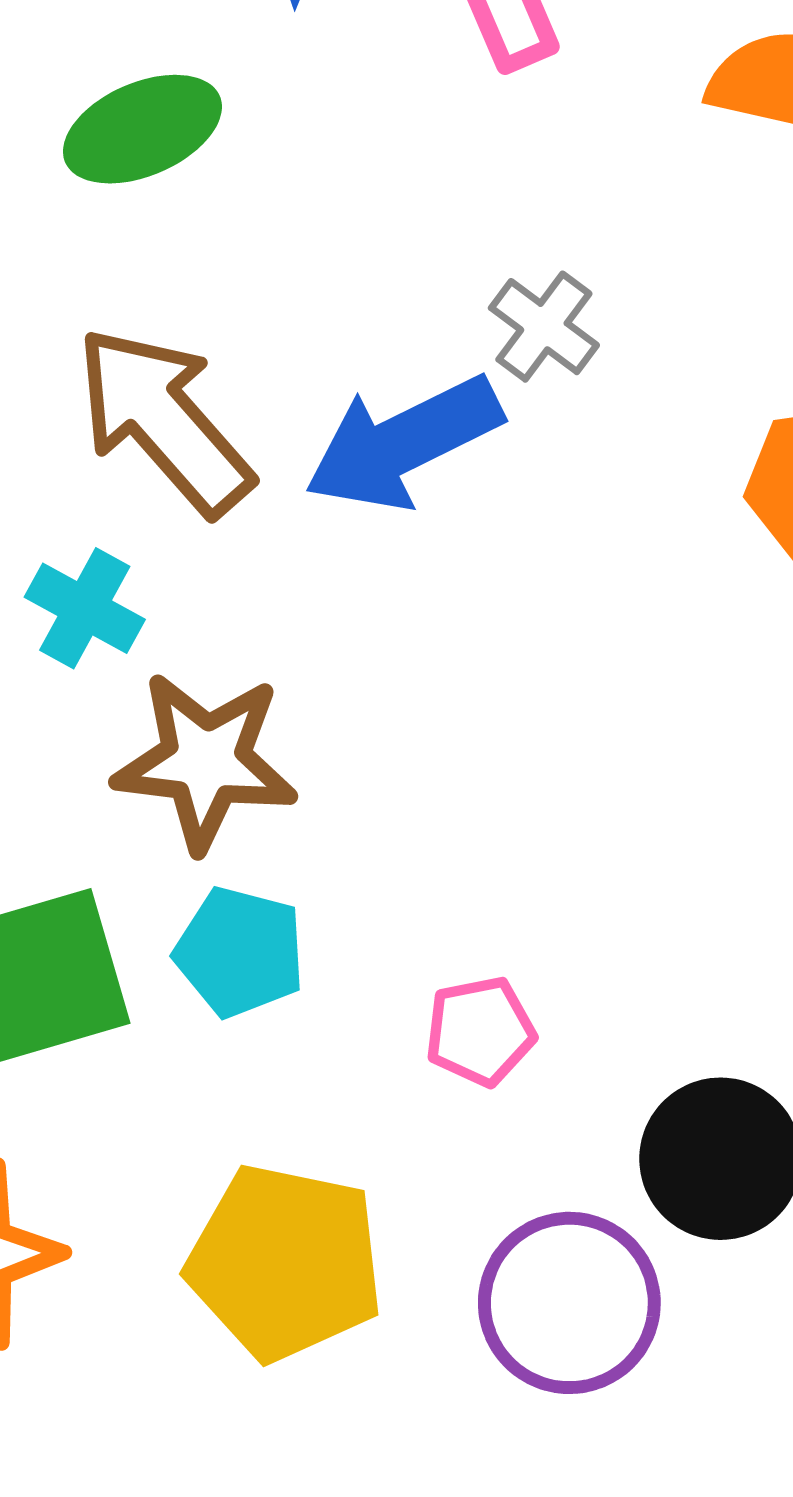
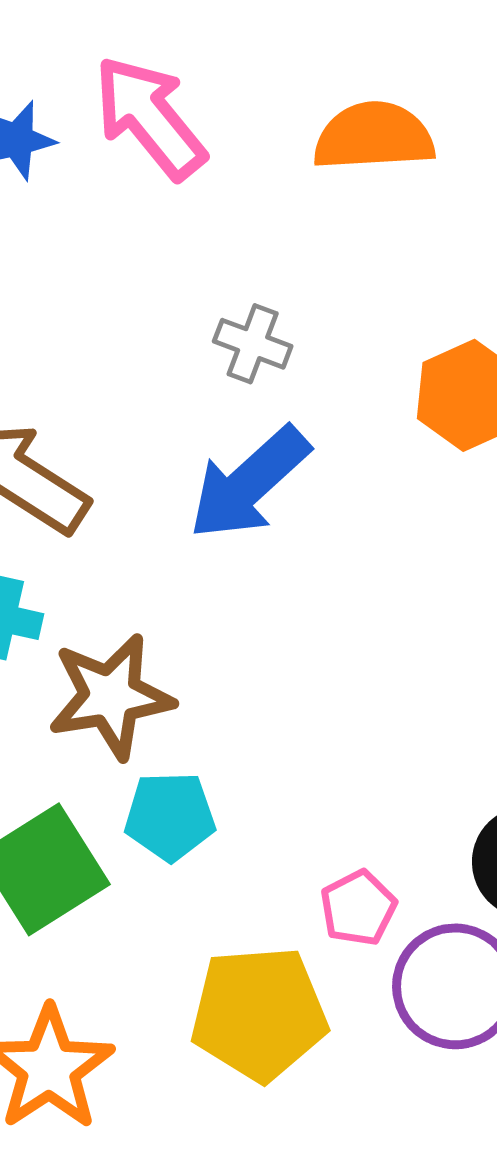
blue arrow: (403, 443) -> (249, 483), moved
pink pentagon: (480, 1031) -> (358, 908), moved

